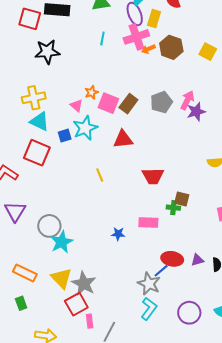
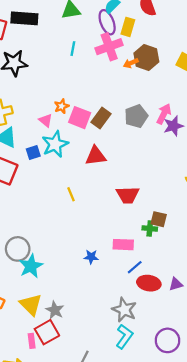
orange arrow: (148, 49) -> (131, 63), moved
blue line: (161, 271) -> (135, 267), moved
gray star: (84, 284) -> (55, 310), size x0.7
pink rectangle: (90, 321) -> (32, 341), moved

